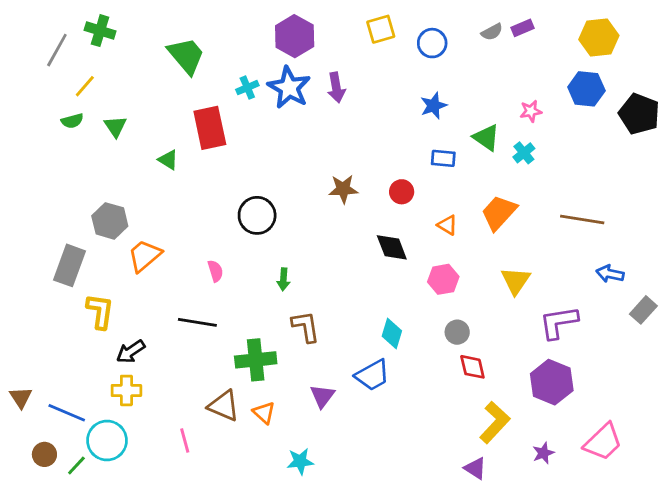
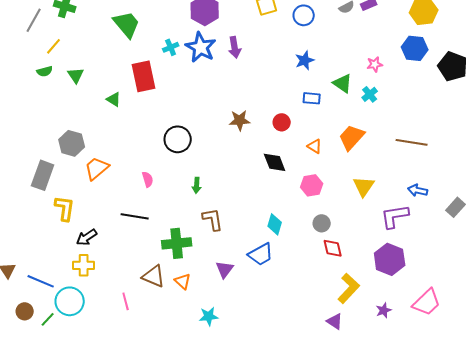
blue arrow: (610, 274) -> (418, 190), moved

